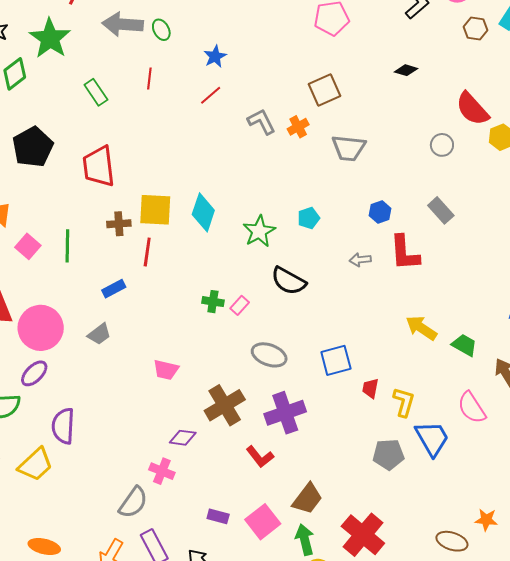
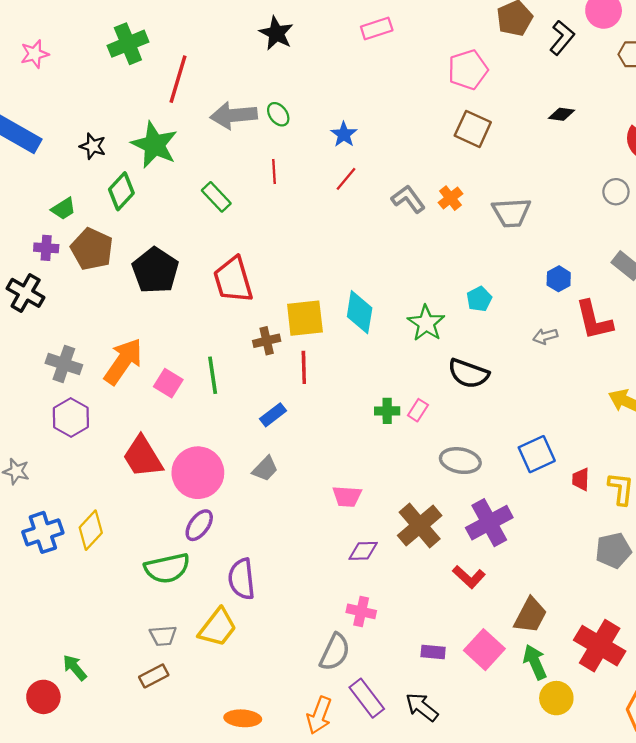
brown square: (324, 90) -> (473, 129), moved, turned -32
purple diamond: (183, 438) -> (363, 551), moved

